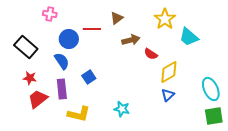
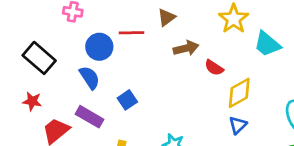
red star: (30, 78) -> (32, 101), moved
purple rectangle: (62, 89) -> (90, 117), turned -54

